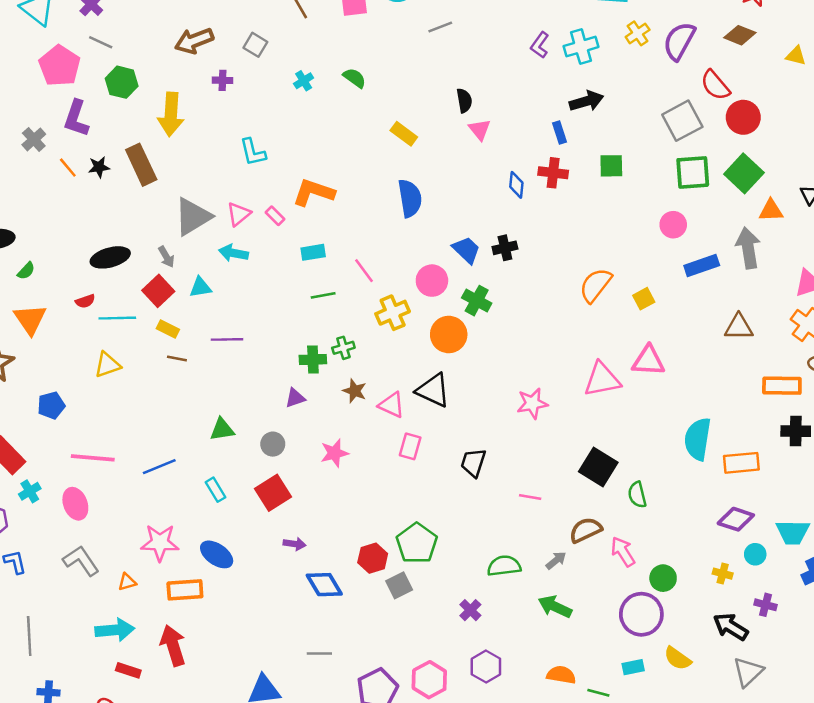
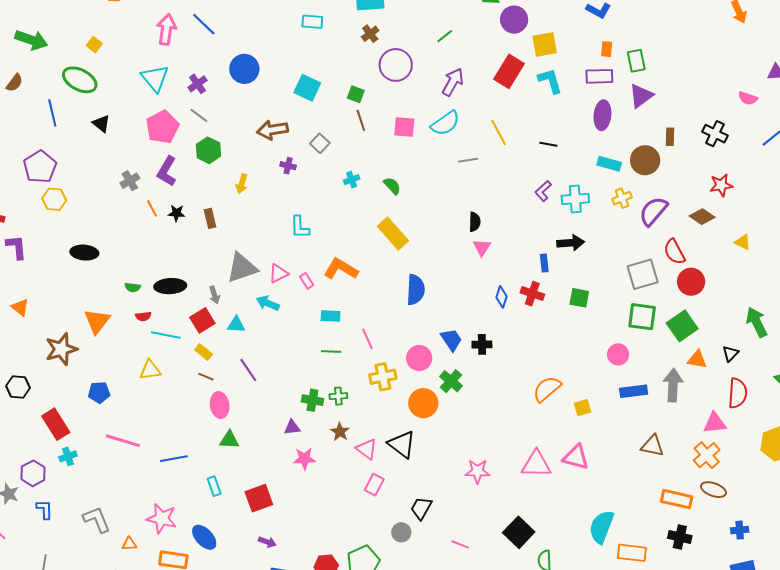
yellow arrow: (171, 114) -> (242, 184), size x0.6
yellow rectangle: (404, 134) -> (393, 234), moved, size x1.5
brown rectangle: (141, 165) -> (210, 218), size x0.6
green semicircle: (26, 271) -> (133, 287), moved, turned 42
purple line: (227, 339) -> (248, 370), turned 45
gray circle: (273, 444) -> (401, 532), moved
pink star: (334, 453) -> (304, 459), moved
pink ellipse: (75, 504) -> (220, 405), moved

